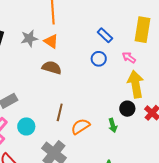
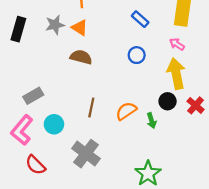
pink arrow: (129, 58) -> (177, 44), moved
blue circle: (99, 59) -> (137, 55), moved
orange semicircle: (81, 126) -> (126, 111), moved

